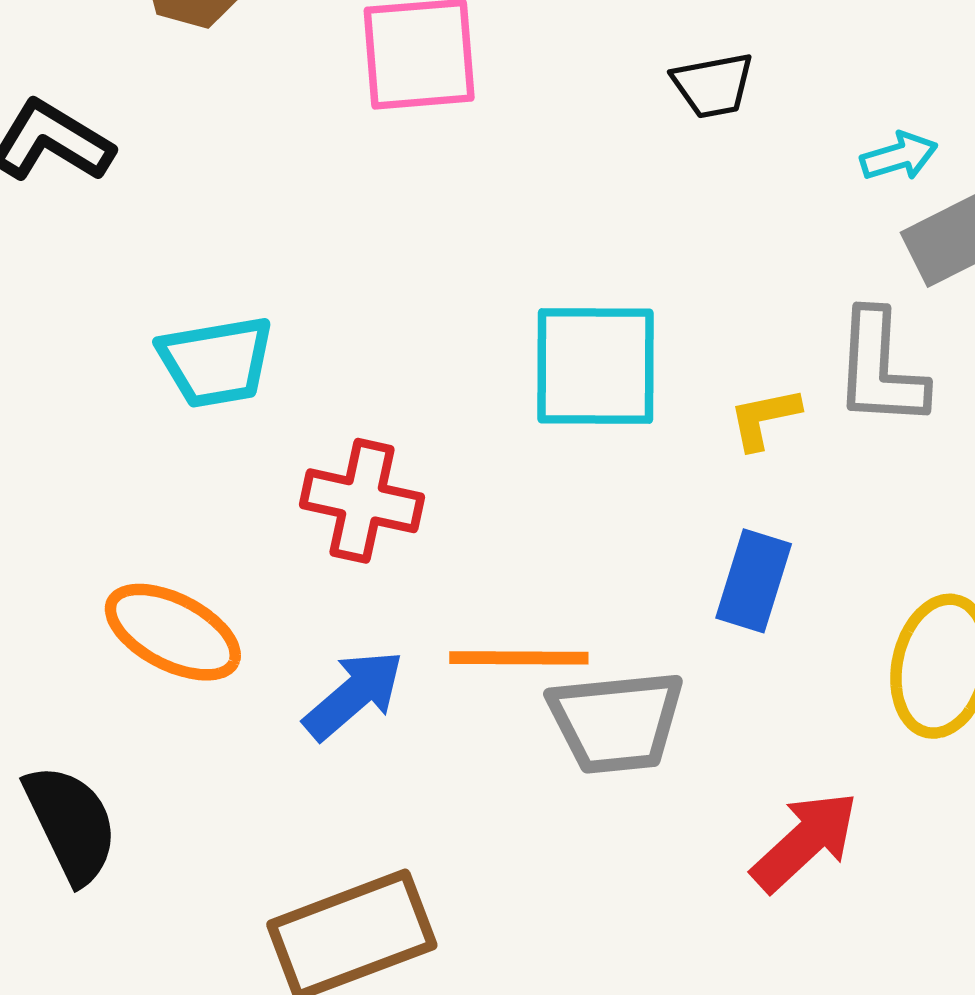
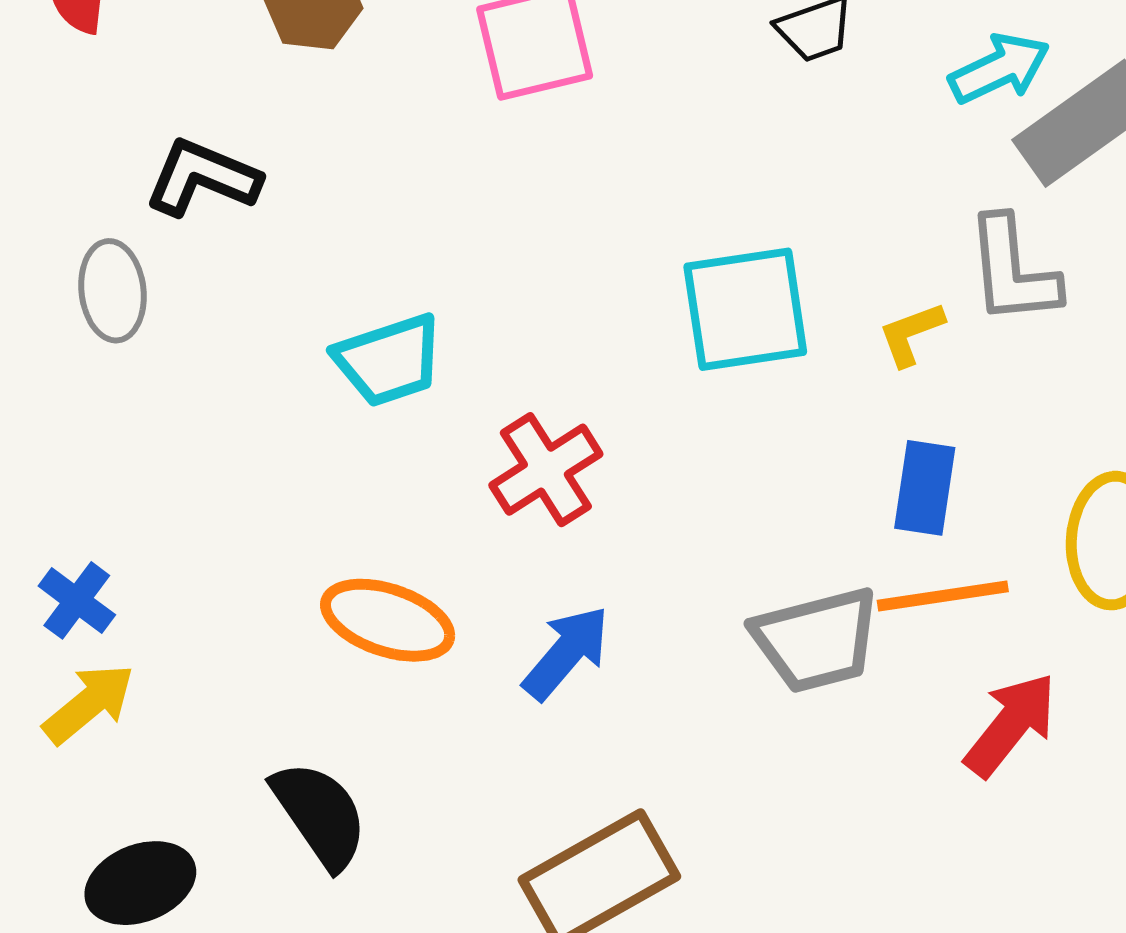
cyan arrow: (899, 156) -> (999, 69), size x1.4
red cross: (362, 501) -> (546, 470), turned -36
orange line: (519, 658) -> (943, 596), moved

